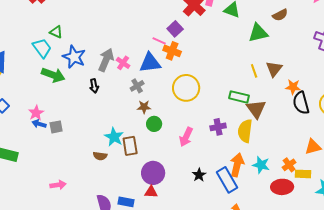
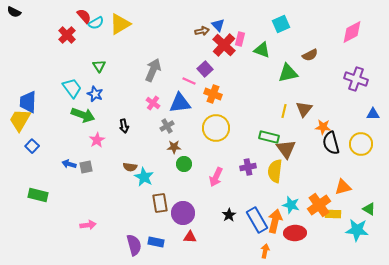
green triangle: (56, 32) -> (99, 66), moved, turned 32
orange cross: (172, 51) -> (213, 94), moved
blue star: (74, 57) -> (95, 94), moved, size x0.7
gray arrow: (106, 60) -> (153, 70), moved
yellow line: (254, 71) -> (284, 111), turned 32
pink star: (36, 113) -> (97, 140), moved
brown rectangle: (130, 146) -> (160, 203), moved
brown semicircle: (100, 156) -> (130, 167), moved
orange arrow: (237, 165) -> (275, 221), moved
orange cross: (289, 165) -> (319, 205), size x1.6
red ellipse: (282, 187) -> (295, 233), moved
red triangle: (151, 192) -> (190, 237), moved

